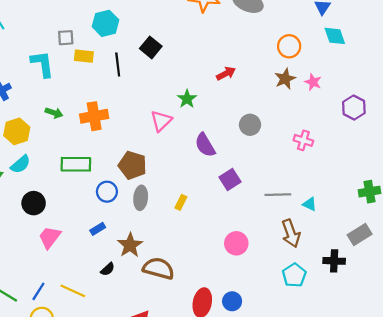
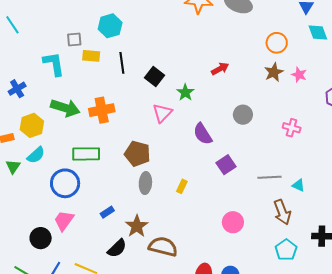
black square: (151, 47) -> (155, 77), moved
green arrow: (54, 113) -> (65, 108), size x1.8
blue circle: (107, 192) -> (65, 183), moved, size x1.5
black circle: (34, 203) -> (41, 238), moved
black semicircle: (108, 269) -> (117, 248), size x1.5

